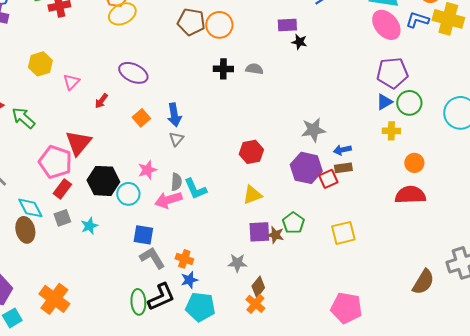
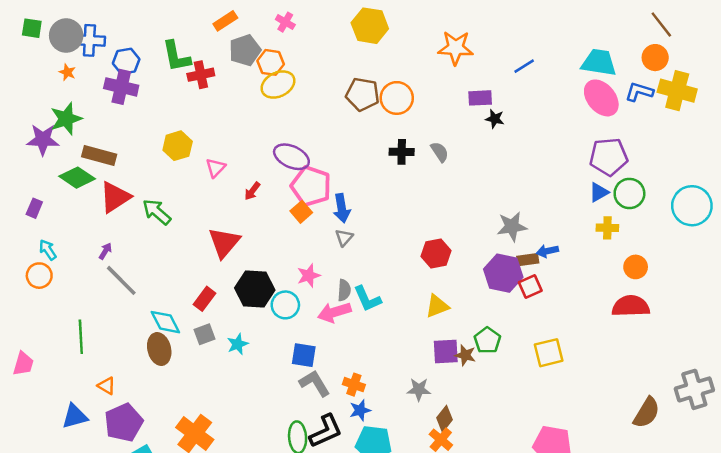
gray semicircle: (254, 69) -> (440, 152), turned 48
pink pentagon: (55, 162) -> (311, 186), moved
brown rectangle: (343, 168) -> (528, 260), moved

